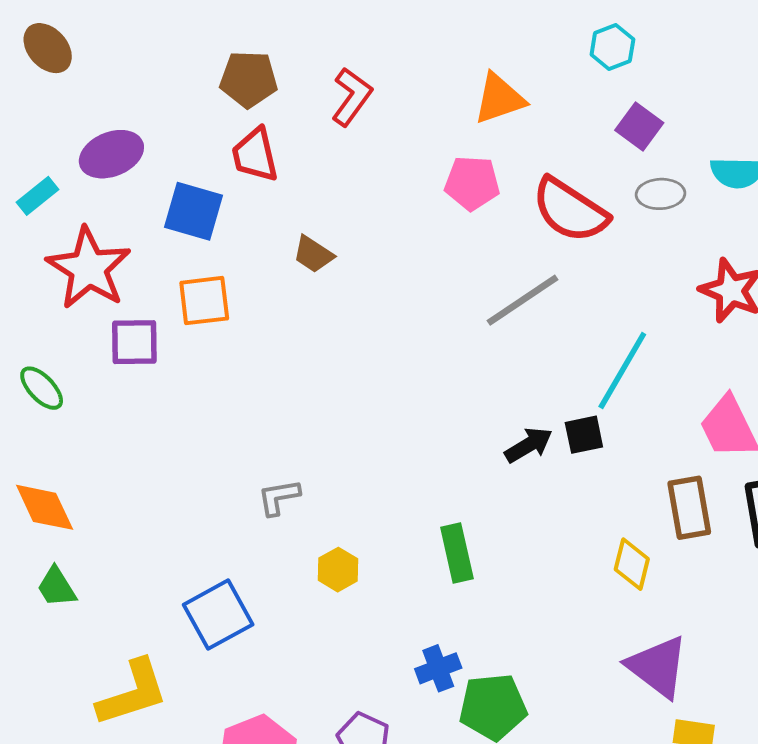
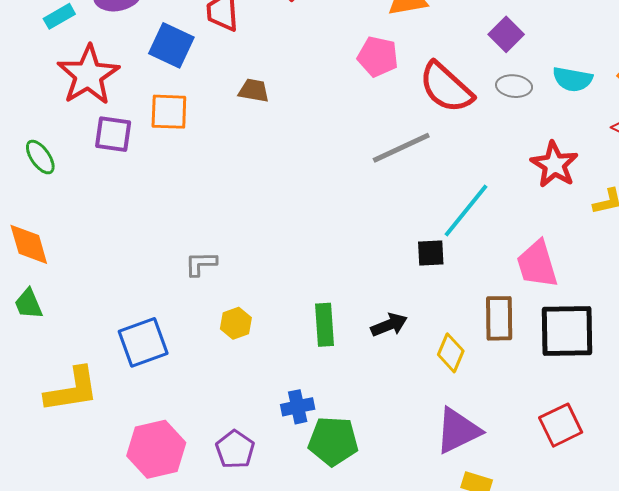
brown trapezoid: (313, 254) -> (254, 90), turned 148
black arrow: (529, 445) -> (389, 325), moved
purple triangle: (658, 667) -> (458, 431), turned 48

